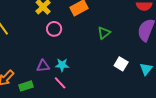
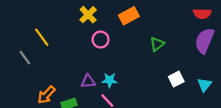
white square: (121, 64) -> (176, 79), turned 32

